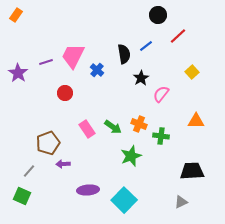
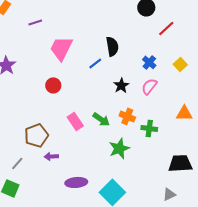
blue line: (146, 46) -> (95, 63), moved
purple line: (46, 62) -> (35, 22), moved
blue cross: (97, 70) -> (149, 62), moved
black star: (141, 78) -> (121, 85), moved

